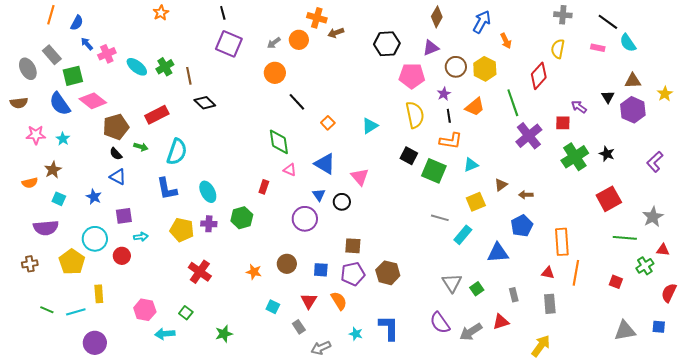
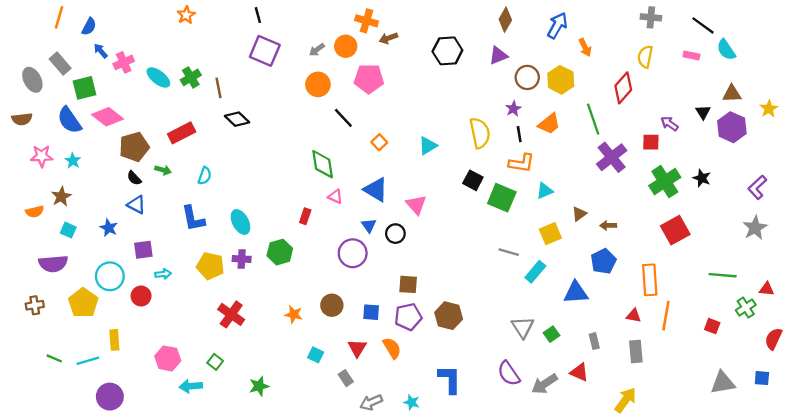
pink pentagon: (412, 76) -> (369, 79), moved
cyan semicircle: (177, 152) -> (205, 176), size x0.6
red square: (609, 199) -> (675, 230), moved
gray star: (653, 217) -> (755, 228), moved
red triangle: (501, 322) -> (579, 372), turned 42
cyan star: (356, 334) -> (412, 402), moved

